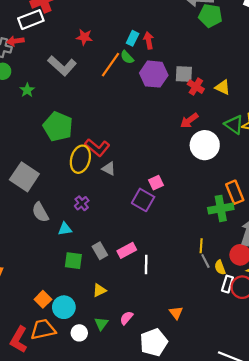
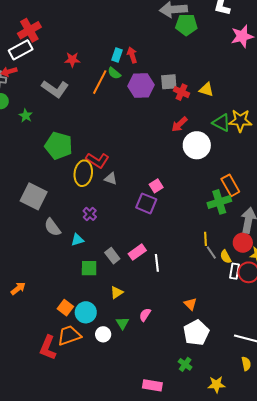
white pentagon: (154, 342) -> (196, 333), moved

